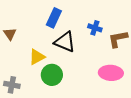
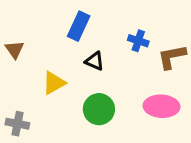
black triangle: (65, 42) -> (95, 61), size x0.6
green circle: (52, 75) -> (99, 109), moved

